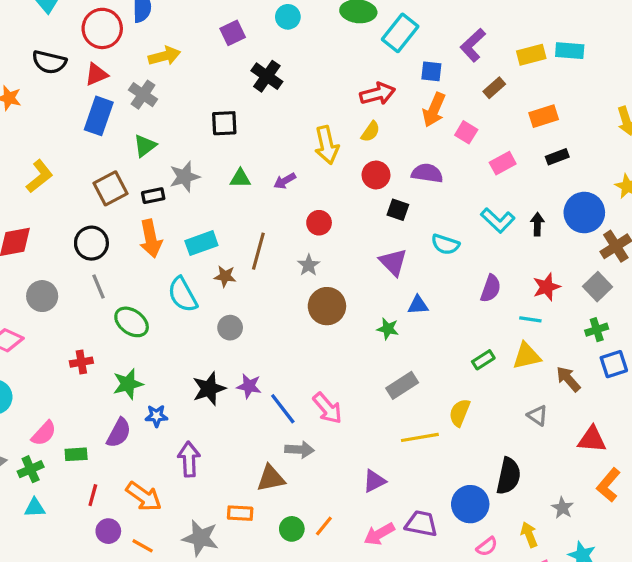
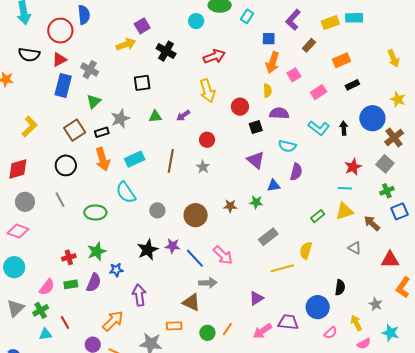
cyan circle: (288, 17) -> (196, 21), moved
cyan rectangle: (400, 33) -> (247, 16), size x0.6
yellow arrow: (164, 56) -> (126, 44), moved
red arrow: (377, 94) -> (214, 56), moved
yellow semicircle: (371, 132) -> (267, 91), moved, turned -32
pink square: (466, 132) -> (294, 75), turned 32
purple semicircle: (427, 173) -> (279, 113), moved
black square: (398, 210) -> (256, 127), turned -32
brown star: (225, 276) -> (230, 206), moved
gray line: (98, 287) -> (60, 200), moved
purple semicircle: (491, 288) -> (296, 172), moved
gray circle: (42, 296) -> (25, 202), moved
brown circle: (327, 306) -> (196, 215), moved
green ellipse: (132, 322) -> (95, 212), turned -30
red cross: (81, 362) -> (69, 257), moved
green rectangle: (76, 454) -> (71, 284), moved
black semicircle: (509, 476) -> (340, 287), size x0.7
brown triangle: (271, 478) -> (191, 302), turned 42
red line: (93, 495) -> (65, 323), moved, turned -40
orange arrow: (144, 496) -> (113, 321), turned -75

